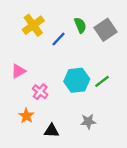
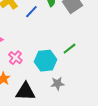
cyan hexagon: (77, 80) -> (45, 61), moved
black triangle: (52, 131) -> (25, 92), size x1.5

